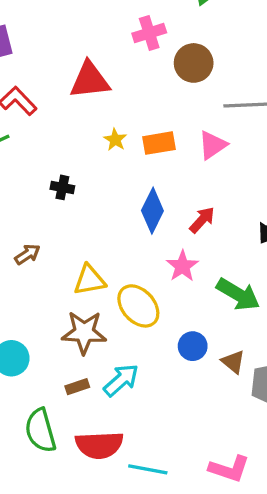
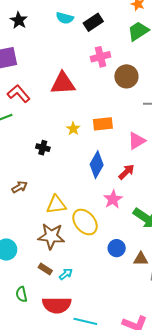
yellow star: (115, 140) -> (73, 129), moved
pink triangle: (213, 145) -> (137, 141), moved
brown triangle: (233, 362) -> (141, 259), turned -42
cyan arrow: (121, 380) -> (66, 274), moved, size x0.6
brown rectangle: (77, 387) -> (45, 269), turned 48
green semicircle: (40, 430) -> (22, 294), size x0.6

